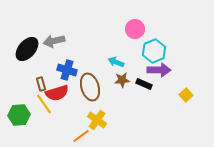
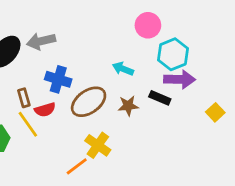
brown star: (122, 80) -> (128, 106), moved
brown ellipse: (90, 87) -> (89, 102), turned 72
red semicircle: (57, 93) -> (45, 110), size x0.7

